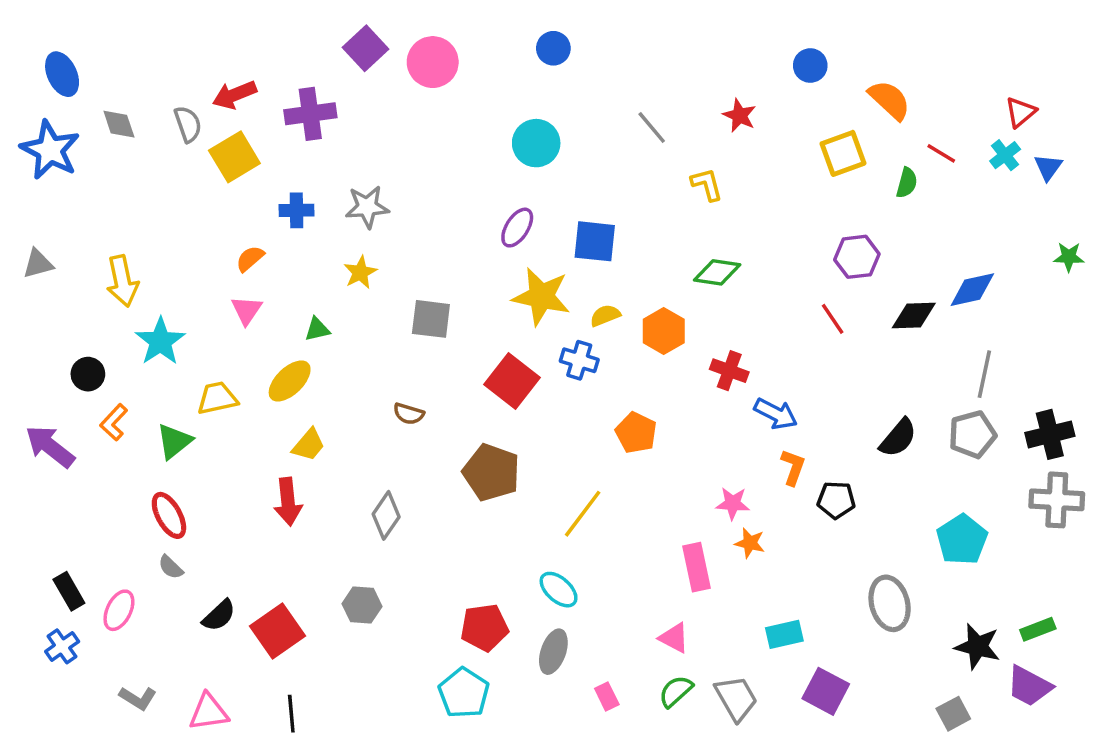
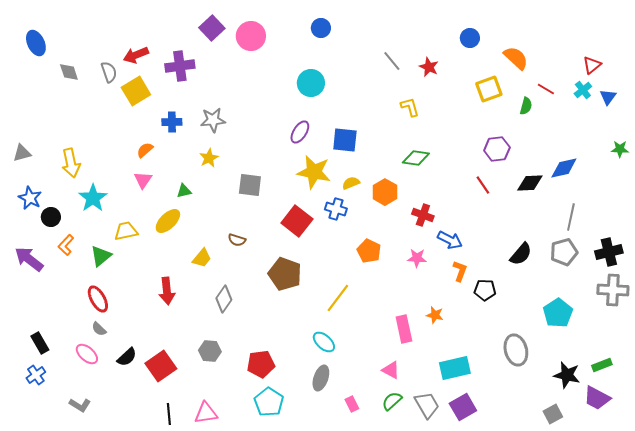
gray line: (652, 128) -> (392, 61), moved
blue star: (50, 150) -> (30, 198), moved, size x0.7
yellow trapezoid: (309, 445) -> (202, 258), moved
pink star: (733, 503) -> (417, 258), moved
pink ellipse: (119, 610) -> (87, 354), moved, turned -75
red pentagon: (484, 627) -> (261, 364), moved
cyan rectangle: (784, 634) -> (455, 368), size x1.4
purple square: (826, 691) -> (463, 407), moved, turned 32
pink triangle: (209, 712) -> (206, 413), moved

